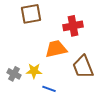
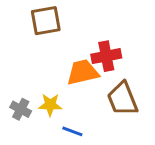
red cross: (73, 26) -> (106, 56), moved

